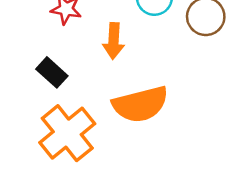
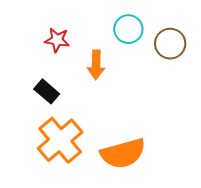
orange semicircle: (140, 104) -> (123, 153), moved

